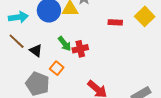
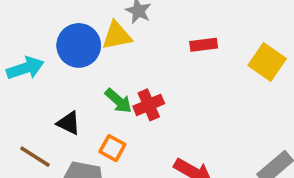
yellow square: (145, 16) -> (267, 62), moved
brown line: (17, 41) -> (35, 157), moved

